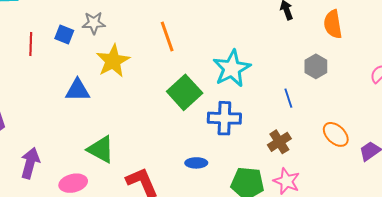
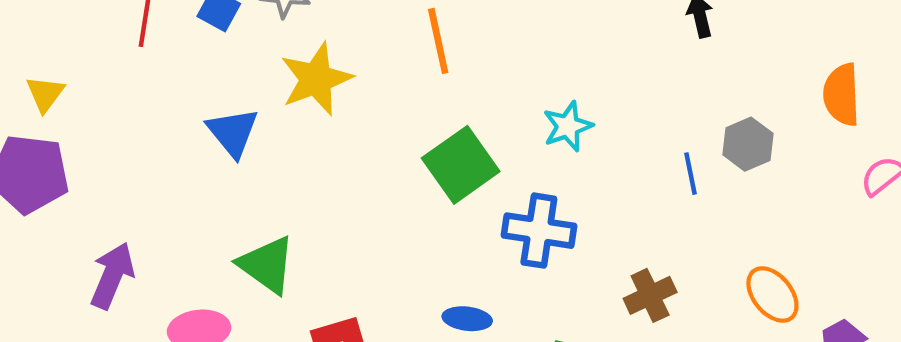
orange semicircle: (333, 24) -> (842, 95), moved
cyan star: (232, 68) -> (568, 126), size x0.6
blue triangle: (78, 90) -> (233, 132), turned 44
blue line: (288, 98) -> (691, 174), moved

